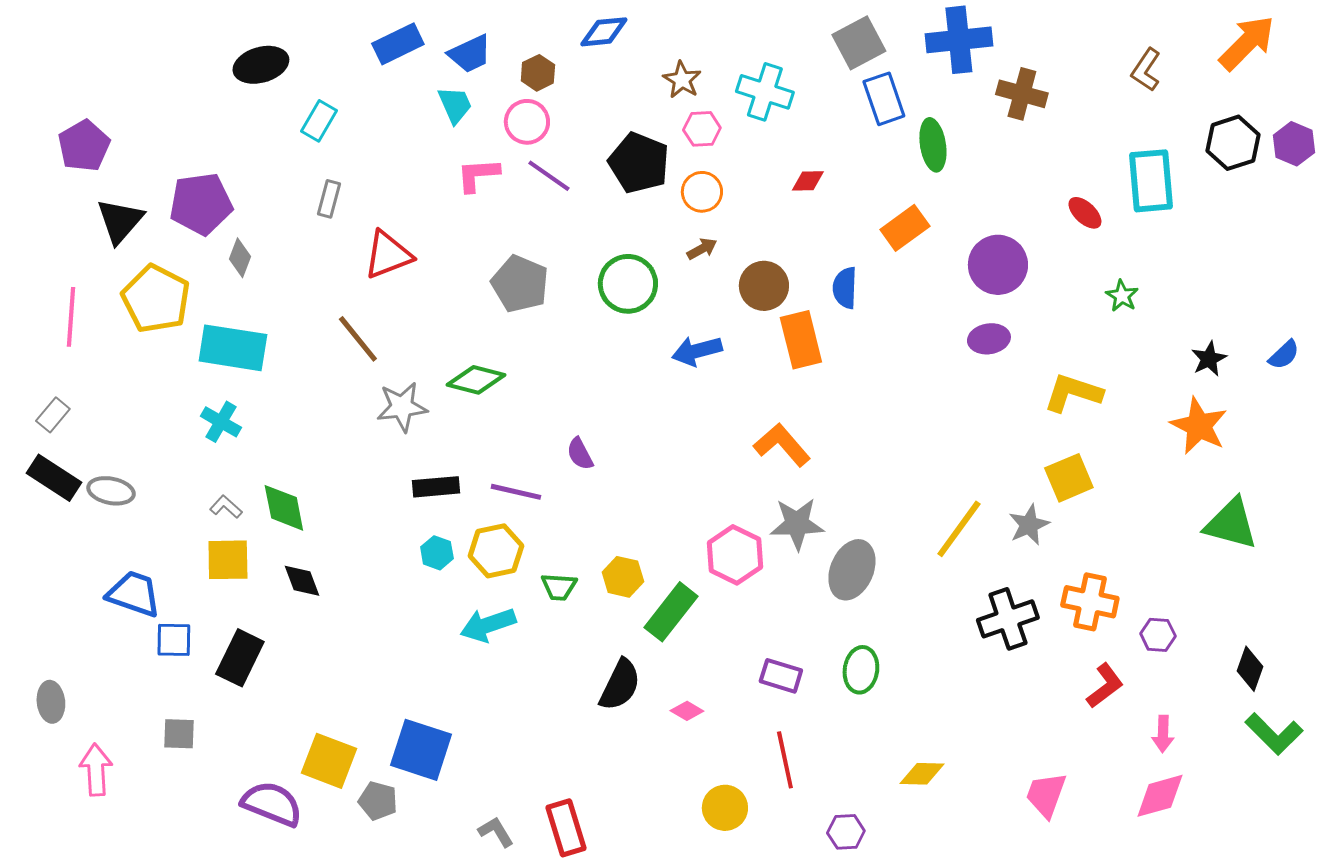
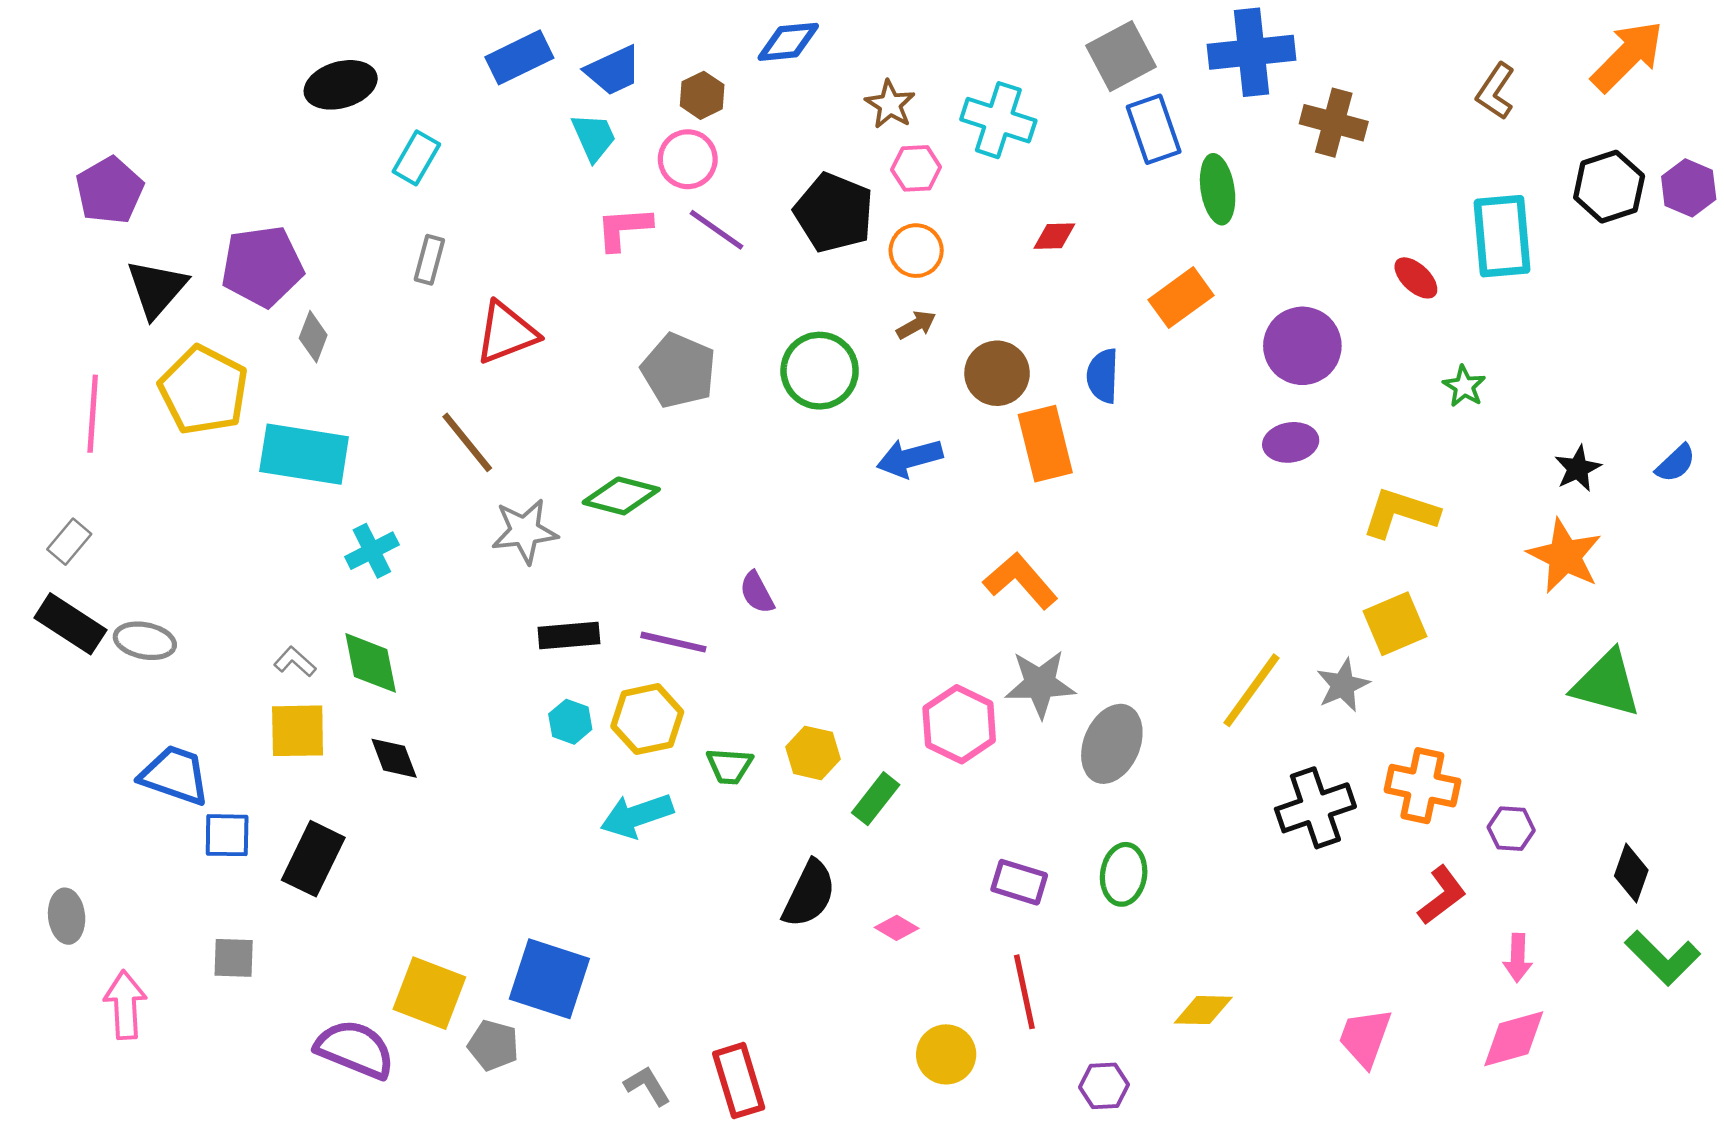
cyan cross: (221, 422) -> (372, 551), moved, turned 33
green rectangle: (671, 612) -> (876, 799), size x0.7

